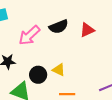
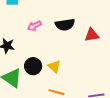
pink arrow: (29, 35) -> (34, 26), size x0.6

